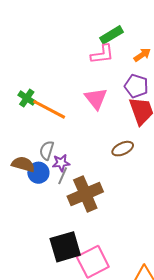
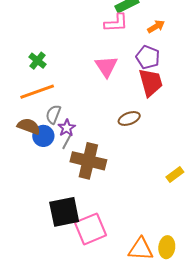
orange line: (49, 109) -> (37, 92), moved, turned -52
purple star: (61, 163) -> (67, 128), turned -30
brown cross: (85, 194) -> (88, 161), turned 32

